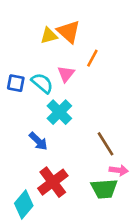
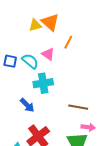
pink triangle: (66, 74) -> (48, 54), turned -32
cyan cross: (59, 112) -> (43, 83), turned 36
brown line: (106, 144) -> (78, 107), turned -48

